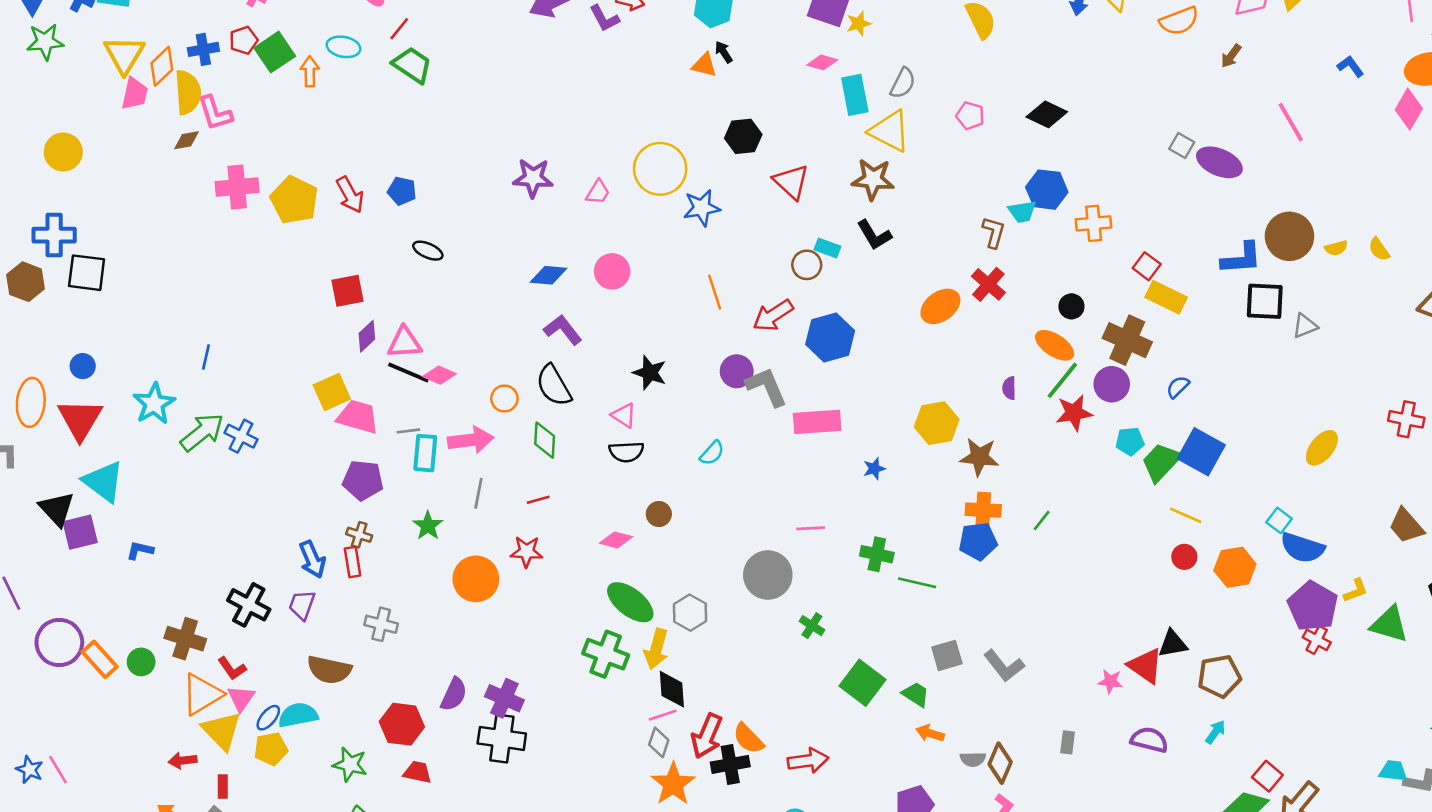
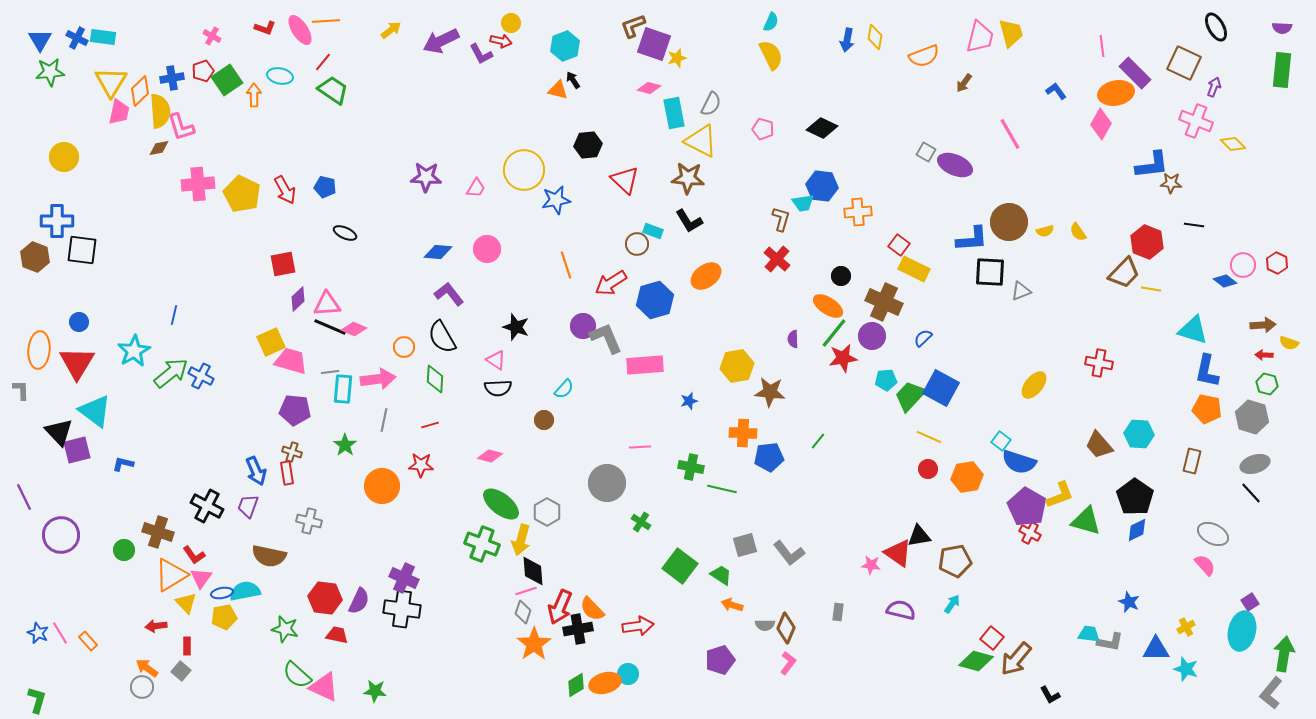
orange ellipse: (940, 306) -> (706, 276), moved
orange cross: (983, 510) -> (743, 433), moved
brown circle: (659, 514) -> (544, 420), moved
yellow L-shape: (1356, 591) -> (1060, 495), size x1.4
orange rectangle: (100, 659) -> (88, 641), moved, size x0.7
purple semicircle: (454, 694) -> (359, 601), moved
blue ellipse: (268, 718) -> (222, 593), turned 40
yellow triangle: (222, 731) -> (186, 603), size x0.7

